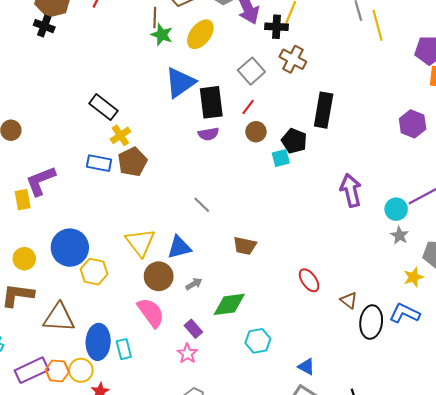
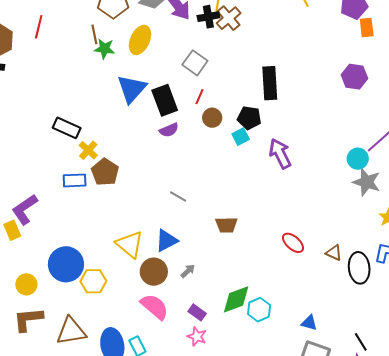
brown cross: (293, 59) -> (229, 18), moved, turned 35
purple arrow: (351, 190) -> (280, 154), moved
gray star: (400, 235) -> (367, 182), size x1.6
green diamond: (229, 304) -> (236, 299), moved

